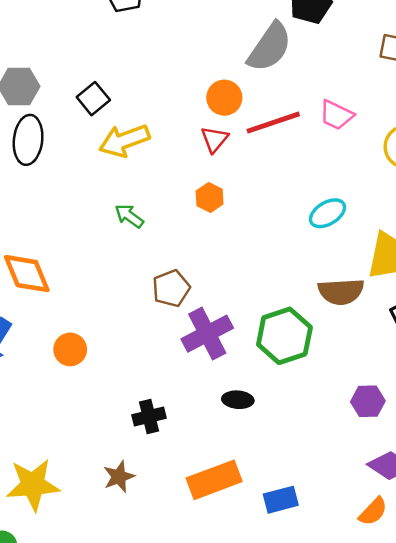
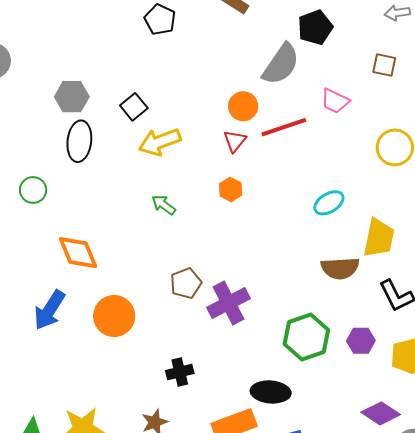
pink trapezoid: (336, 115) -> (335, 101), moved
brown pentagon: (171, 288) -> (186, 283), moved
green hexagon: (284, 336) -> (306, 337), moved
orange circle: (70, 349) -> (114, 316), size x1.5
black ellipse: (238, 400) -> (271, 392), moved, size x1.5
purple hexagon: (368, 401) -> (361, 341), moved

